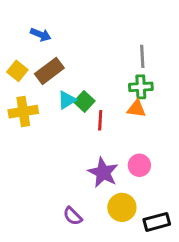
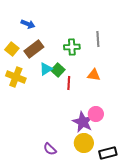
green cross: (141, 87) -> (72, 47), moved
yellow cross: (23, 112) -> (16, 77), turned 30
purple star: (103, 173) -> (83, 122), moved

